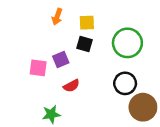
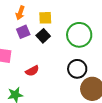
black square: (85, 44) -> (43, 36), turned 32
purple square: (61, 60) -> (23, 32), moved

